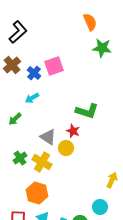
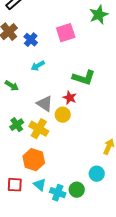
green star: (102, 48) -> (99, 15), turned -30
pink square: (54, 66) -> (66, 33), moved
cyan arrow: (32, 98) -> (38, 66), moved
green arrow: (15, 119) -> (12, 86), turned -104

